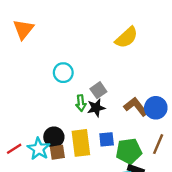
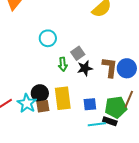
brown L-shape: (136, 107) -> (110, 67), turned 45
black star: (96, 108) -> (85, 68), moved
blue square: (107, 139) -> (90, 104), moved
green pentagon: (129, 151) -> (116, 107), moved

